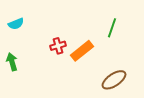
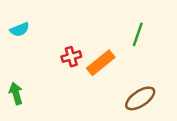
green arrow: (12, 62) -> (16, 94), moved

